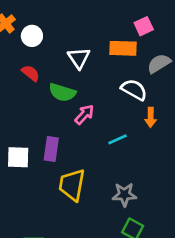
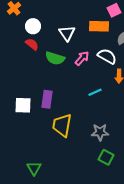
white circle: (32, 36) -> (33, 26), moved
pink arrow: (84, 115) -> (82, 58), moved

